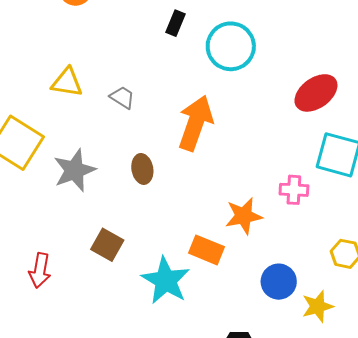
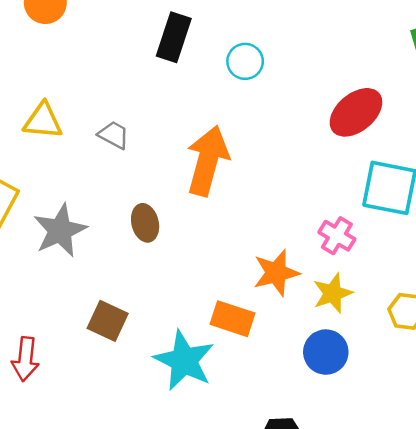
black rectangle: (175, 23) -> (174, 37), size x1.5
cyan circle: (231, 46) -> (245, 61), size x0.6
pink cross: (294, 190) -> (337, 236), turned 32
yellow star: (318, 306) -> (333, 293), moved

